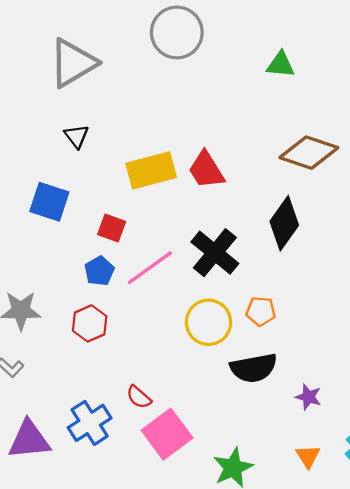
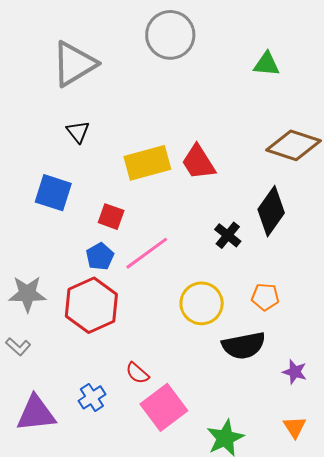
black cross: (215, 253) -> (228, 235), moved, size x0.6
orange pentagon: (261, 311) -> (265, 297), moved
red hexagon: (90, 323) -> (91, 305), size x1.6
blue cross: (90, 423) -> (92, 397), size x0.7

